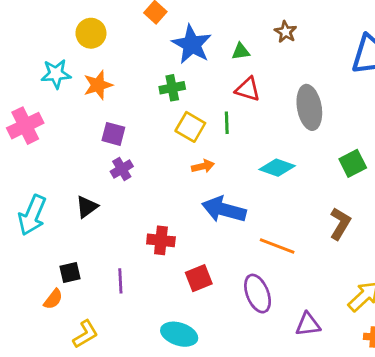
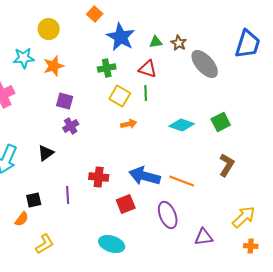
brown star: (286, 32) -> (179, 43), moved
red triangle: (248, 89) -> (148, 69), moved
gray ellipse: (309, 107) -> (205, 64), moved, turned -32
green square: (353, 163) -> (221, 122), moved
blue arrow: (224, 210) -> (145, 176), moved
purple line: (120, 281) -> (68, 195), moved

